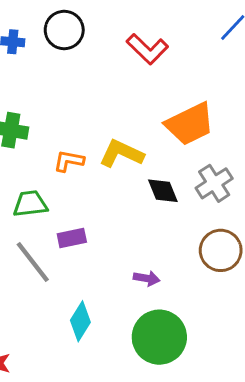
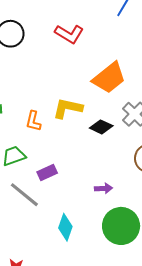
orange L-shape: (69, 161) -> (33, 121), turned -75
black diamond: (163, 191) -> (101, 127), turned -30

